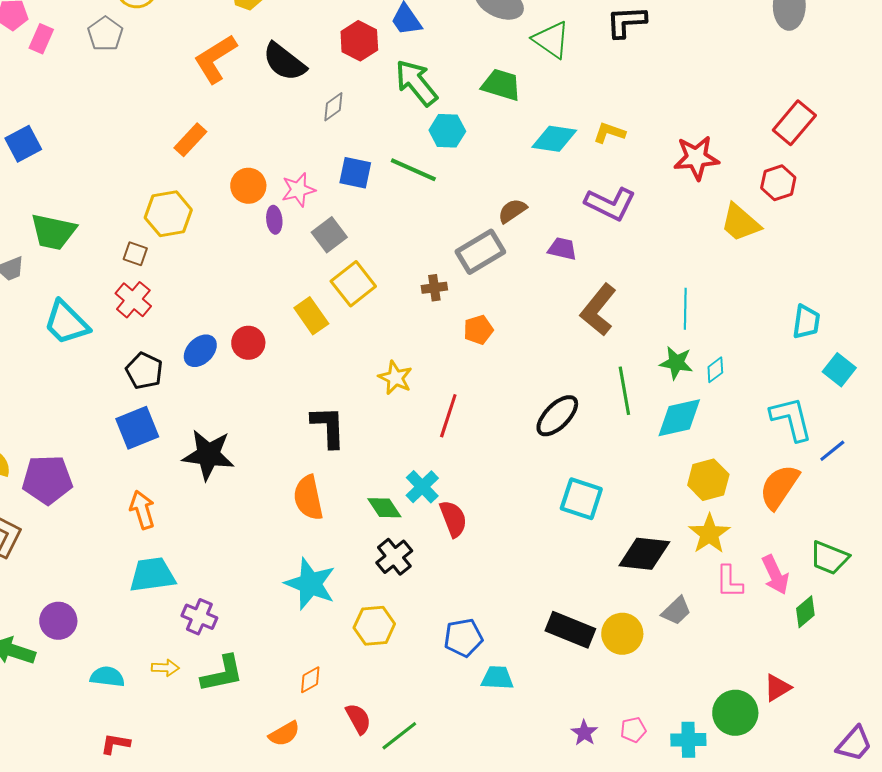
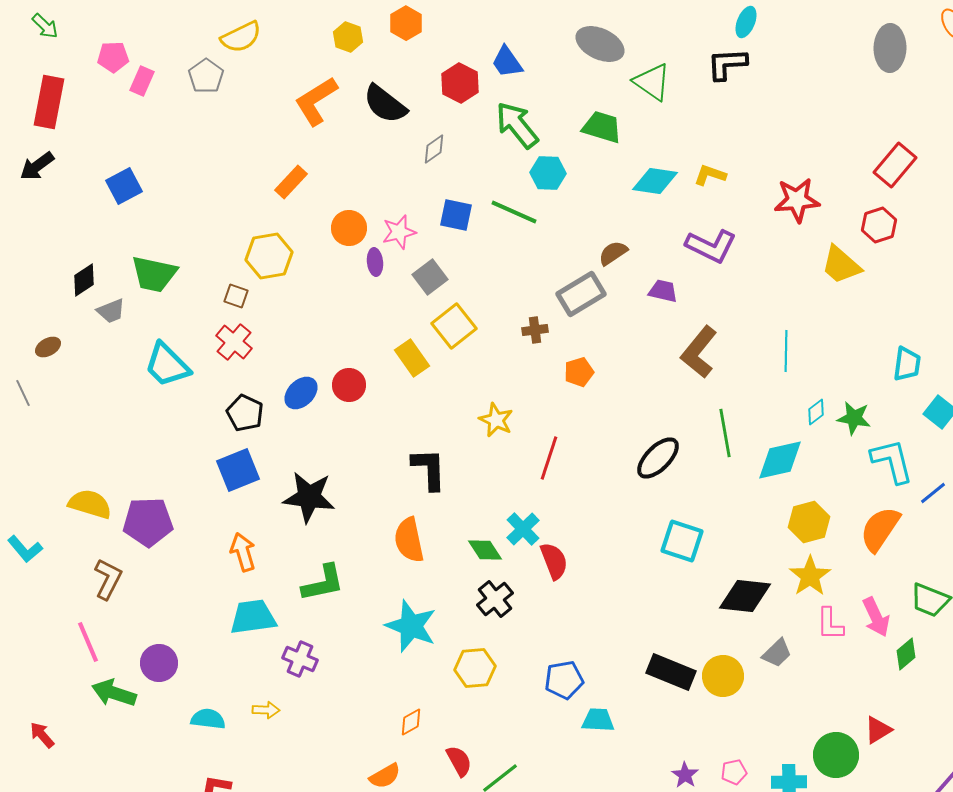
green star: (676, 363) -> (854, 418), moved
green L-shape: (222, 674) -> (323, 583), moved

